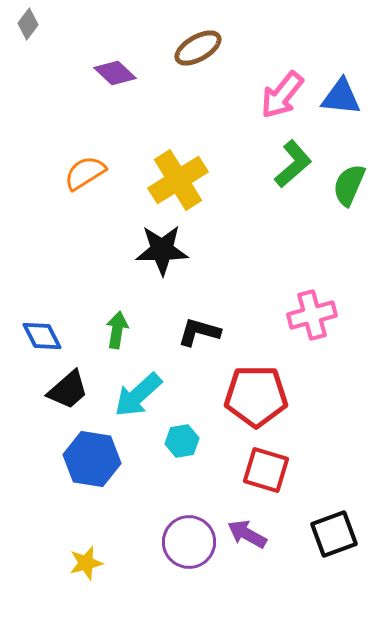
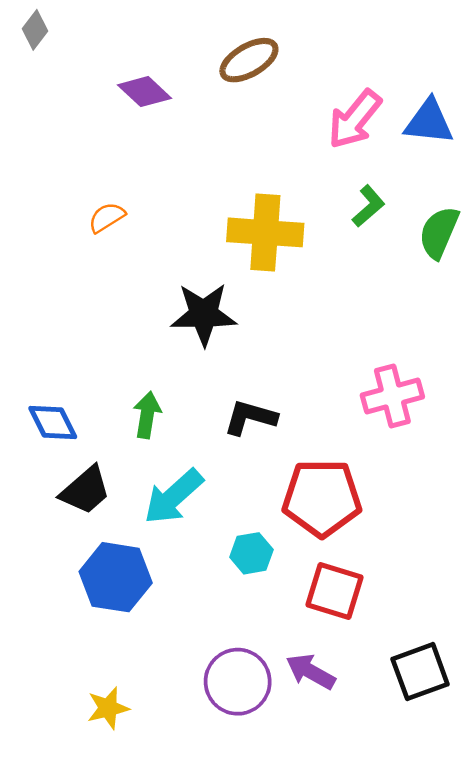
green L-shape: (293, 164) -> (368, 206), size x0.7
orange semicircle: (85, 173) -> (107, 217), size x0.7
yellow cross: (178, 180) -> (265, 232), moved, turned 36
cyan hexagon: (182, 441) -> (251, 553), moved

